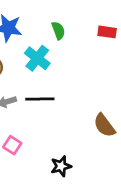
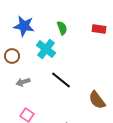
black line: (40, 99) -> (61, 80), moved, turned 40

